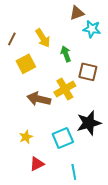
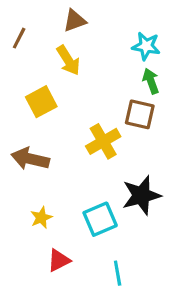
brown triangle: (77, 13) -> (75, 21), moved
brown line: (12, 39) -> (19, 38), moved
green arrow: (66, 54) -> (151, 81), moved
brown arrow: (39, 99) -> (30, 159), moved

